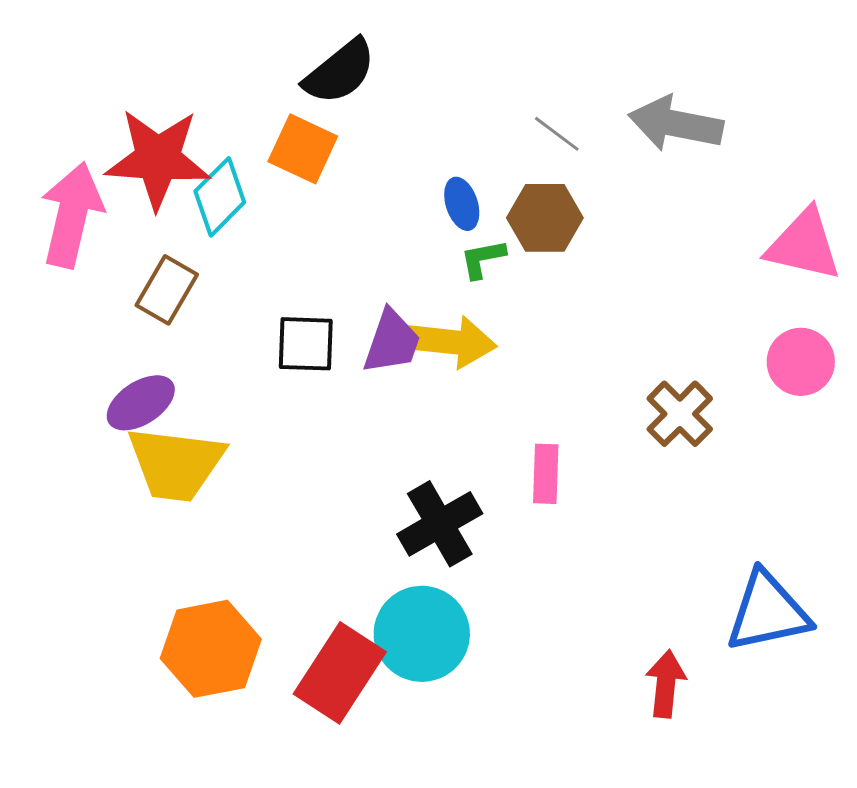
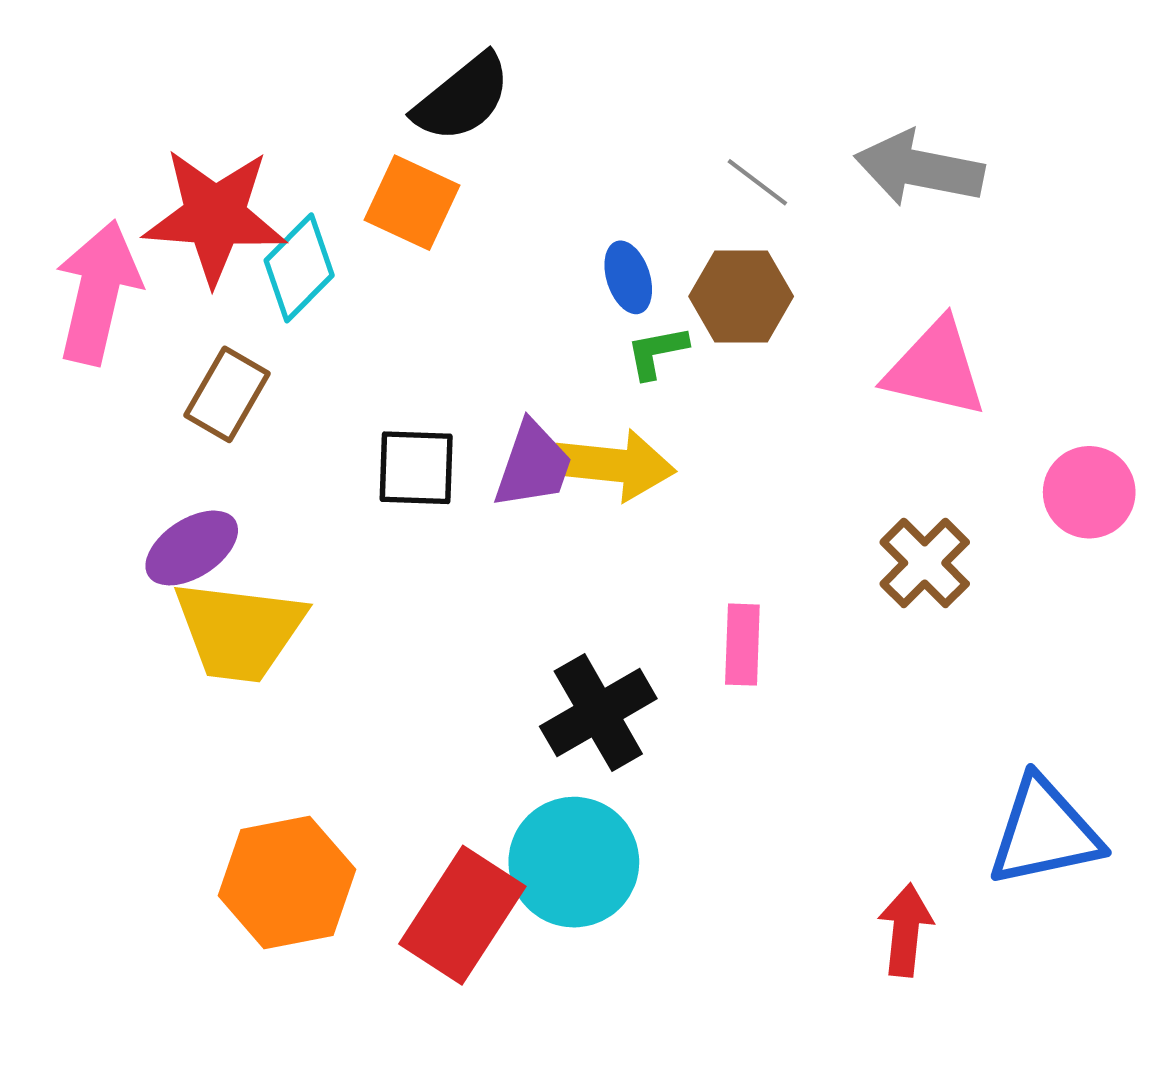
pink triangle: (804, 245) -> (936, 368), moved

